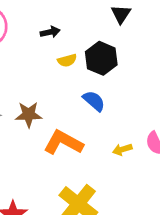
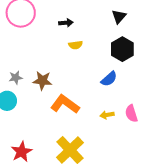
black hexagon: (101, 58) -> (122, 49), moved
blue semicircle: (94, 101) -> (109, 79), moved, turned 90

